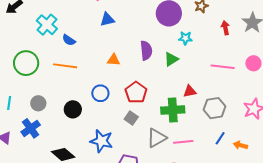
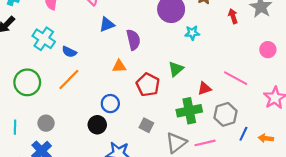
purple semicircle: (146, 50) -> (133, 40), moved
green triangle: (171, 59) -> (176, 69), moved
orange line: (65, 66) -> (69, 80), turned -45
pink line: (223, 67) -> (236, 78), moved, turned 30
red pentagon: (136, 92) -> (148, 85), moved
gray hexagon: (215, 108) -> (226, 114), moved
black circle: (73, 109) -> (97, 125), moved

